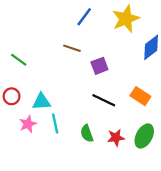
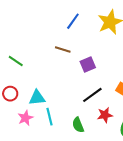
black line: (104, 100) -> (92, 95), turned -60
red star: (116, 138) -> (105, 115), moved

